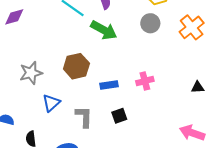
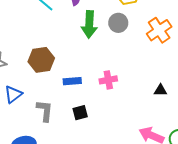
green arrow: (104, 30) -> (89, 24), moved, turned 60

